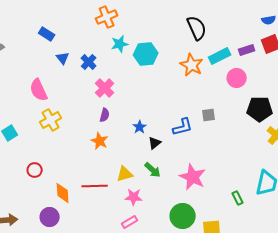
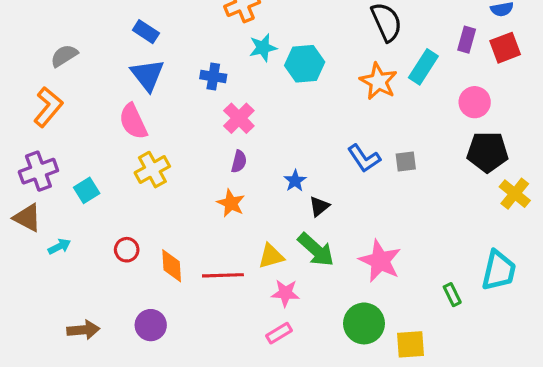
purple rectangle: (247, 50) -> (467, 40), moved, turned -56
cyan rectangle: (220, 56) -> (423, 67), turned -30
blue triangle: (63, 58) -> (148, 75), moved, size x1.6
blue cross: (89, 62) -> (213, 77), turned -35
pink circle: (237, 78) -> (475, 102), moved
blue L-shape: (183, 127) -> (364, 158), moved, turned 70
green arrow: (153, 170) -> (316, 250), size x1.4
orange diamond: (63, 193) -> (172, 266), moved

